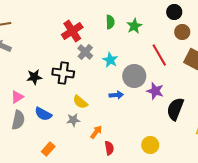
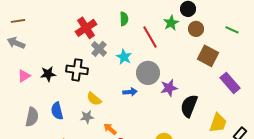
green star: (134, 26) -> (171, 23), moved
red line: (159, 55) -> (150, 37), moved
purple star: (155, 91) -> (169, 88), turned -30
pink triangle: (17, 97) -> (24, 76), moved
blue semicircle: (43, 114) -> (57, 111), turned 48
orange arrow: (96, 132) -> (110, 129), turned -88

